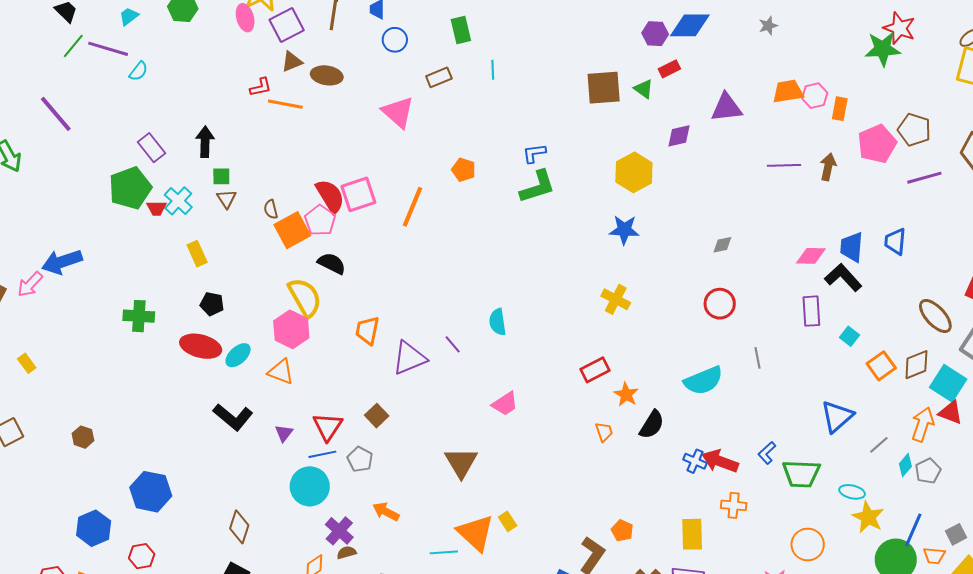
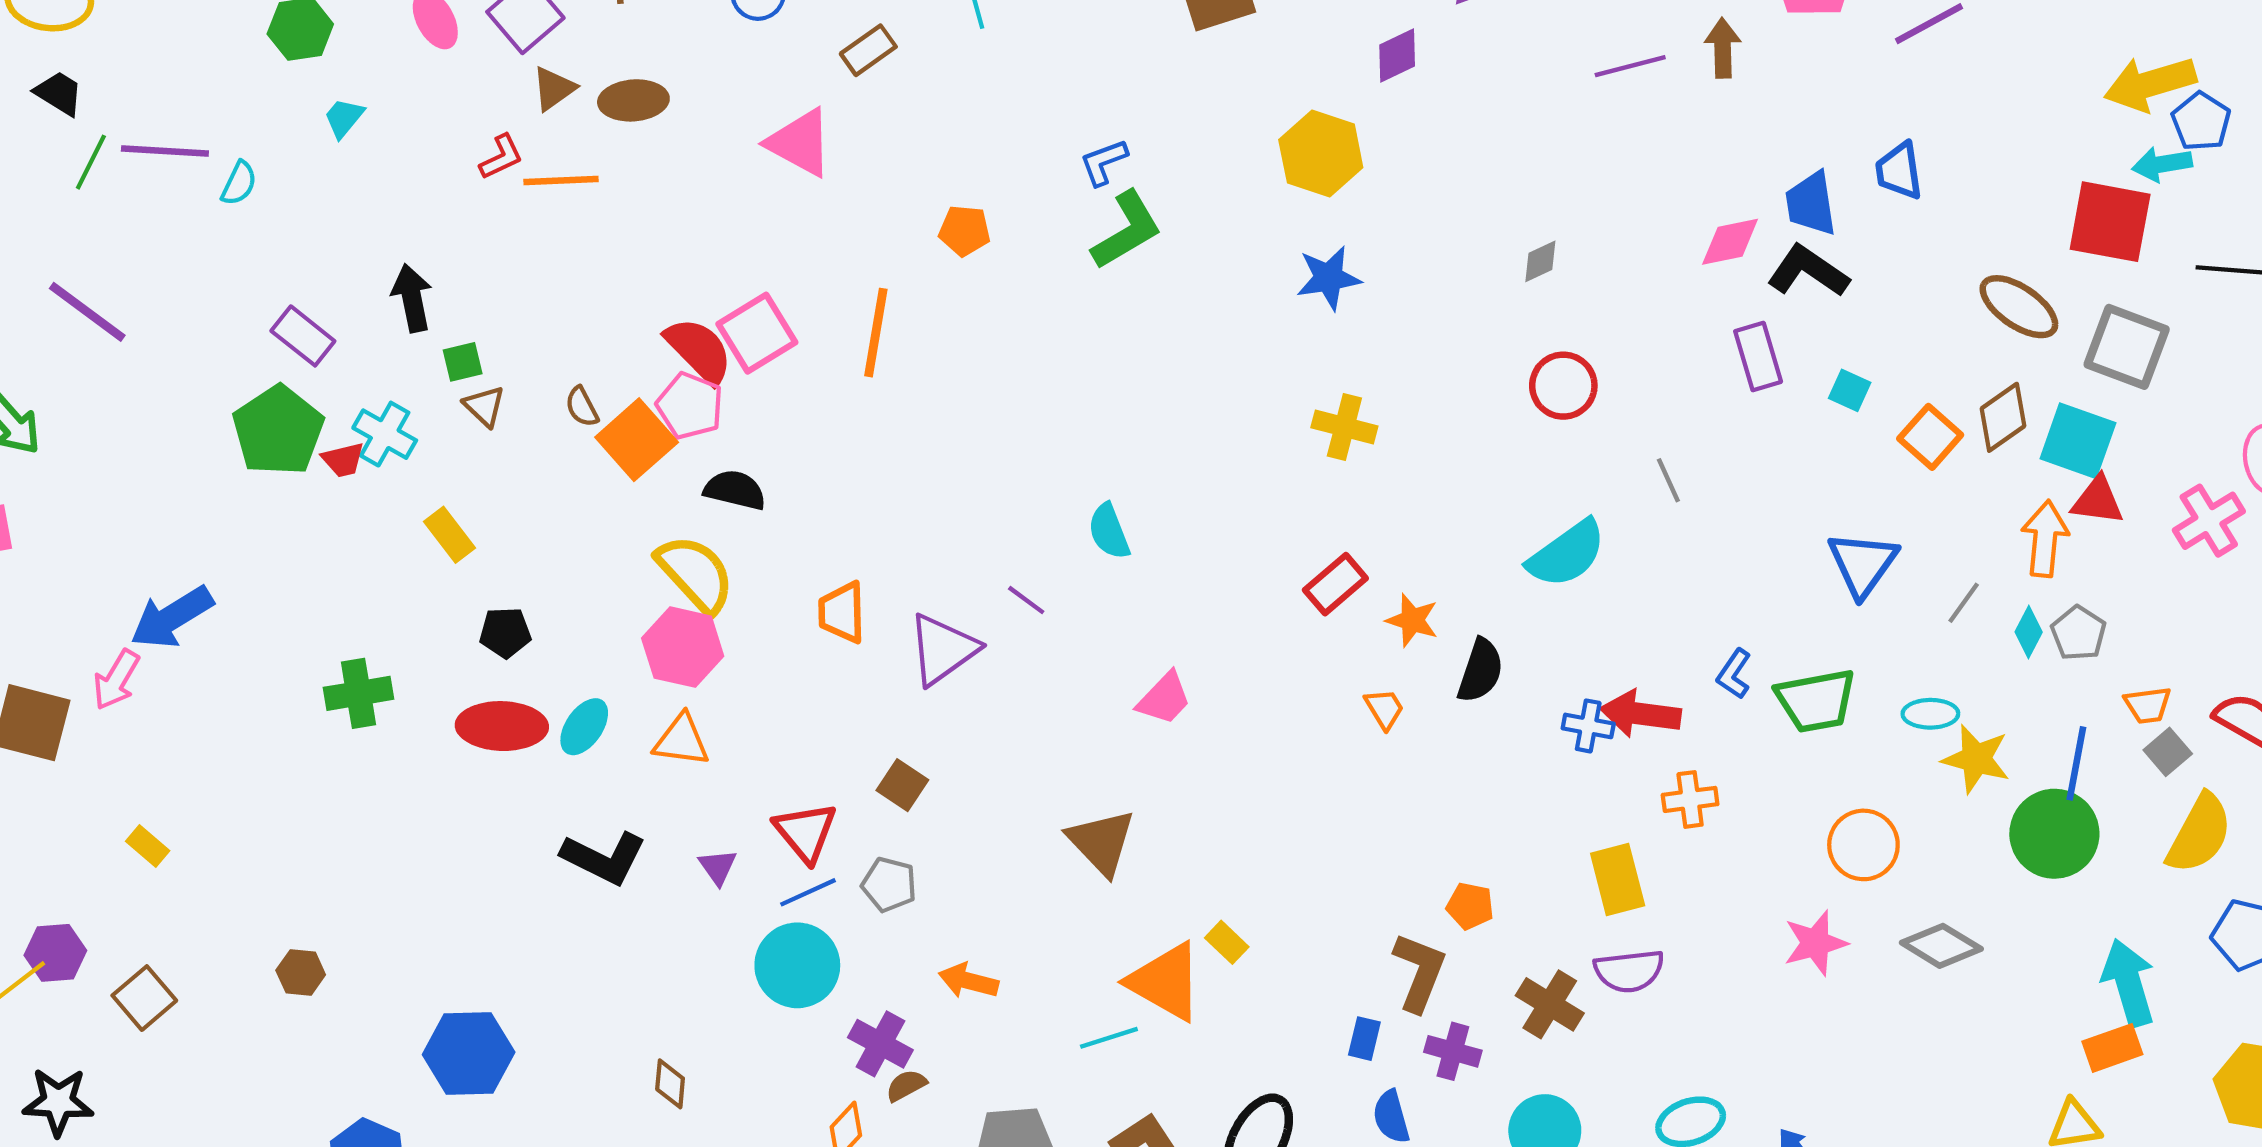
cyan trapezoid: (129, 16) -> (344, 118), moved
brown diamond: (239, 527) -> (670, 1084), size x0.7
orange trapezoid: (934, 556) -> (2148, 705), moved

